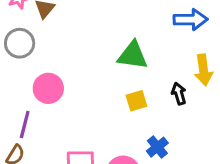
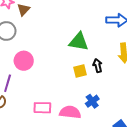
black arrow: (179, 94) -> (98, 66), moved

